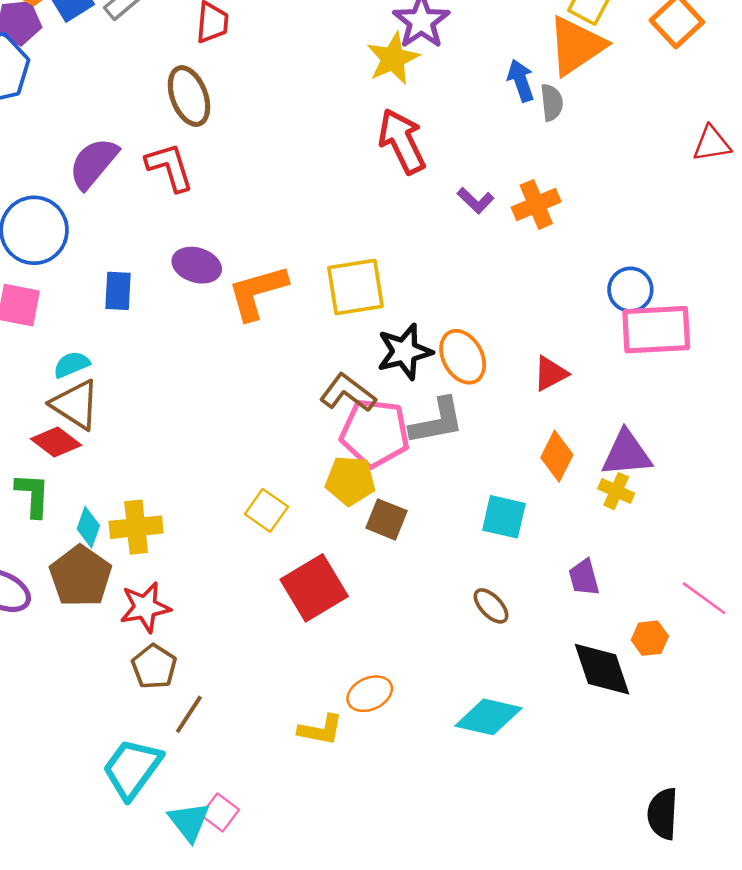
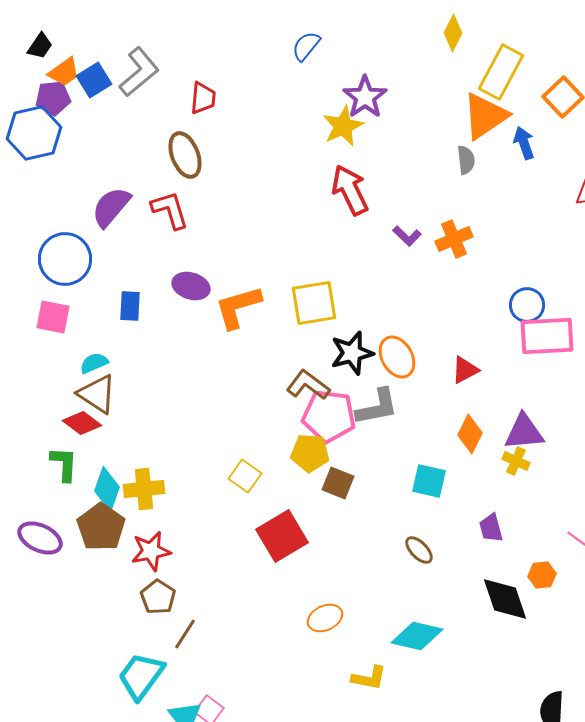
blue arrow: (521, 81) -> (524, 143), moved
cyan diamond: (88, 527) -> (107, 489), size x1.4
yellow L-shape: (321, 730) -> (369, 678), moved

